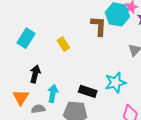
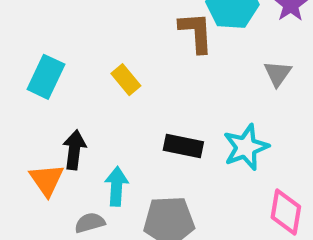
black rectangle: (88, 91) -> (183, 146), moved
orange triangle: (21, 97) -> (47, 180), moved

